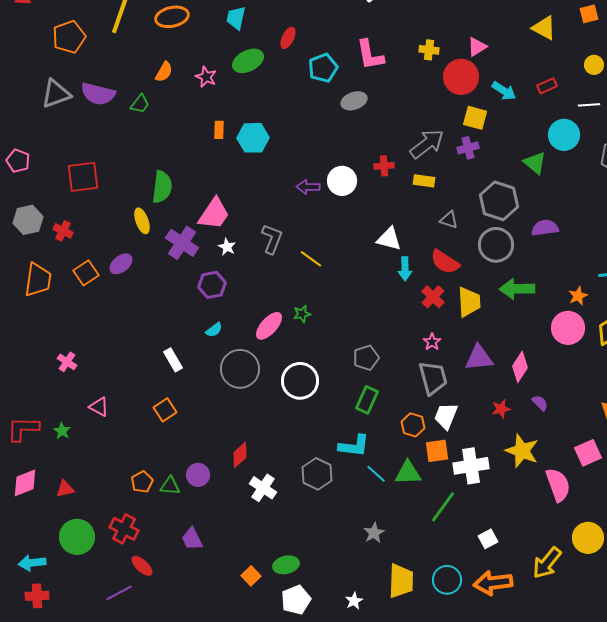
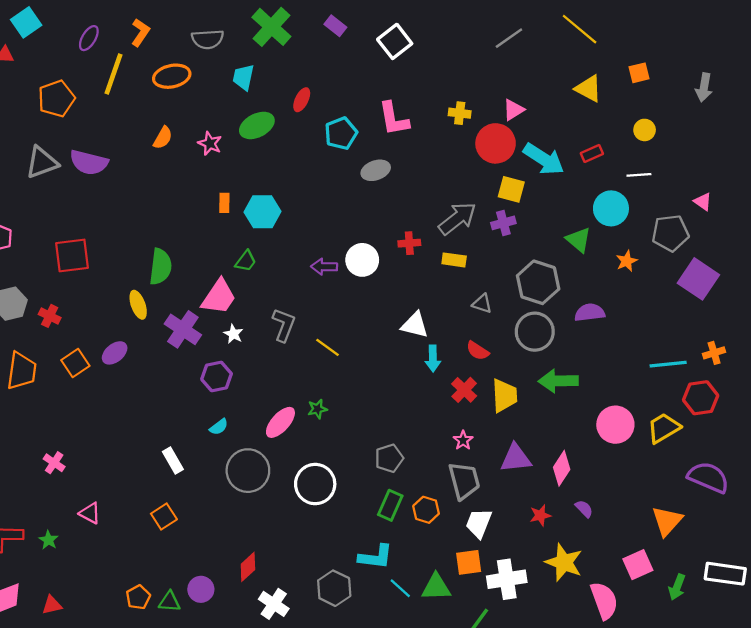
cyan arrow: (504, 91) -> (544, 159), size x1.5
green trapezoid: (140, 104) -> (246, 261), moved
red semicircle: (445, 262) -> (478, 351), size x0.7
orange star: (578, 296) -> (627, 261), moved
orange hexagon: (413, 425) -> (426, 510), moved

